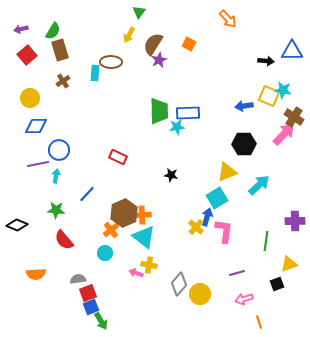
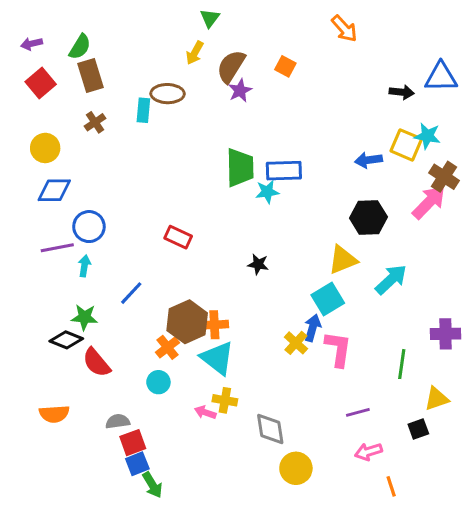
black diamond: (17, 225) -> (66, 340), moved
gray diamond: (179, 284) -> (270, 429), turned -50
yellow circle: (200, 294) -> (296, 468), moved

